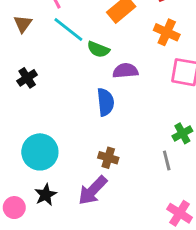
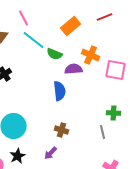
orange cross: (167, 32) -> (90, 55), moved
green cross: (182, 133) -> (113, 113), turned 32
purple arrow: (93, 190) -> (50, 153), size x0.6

